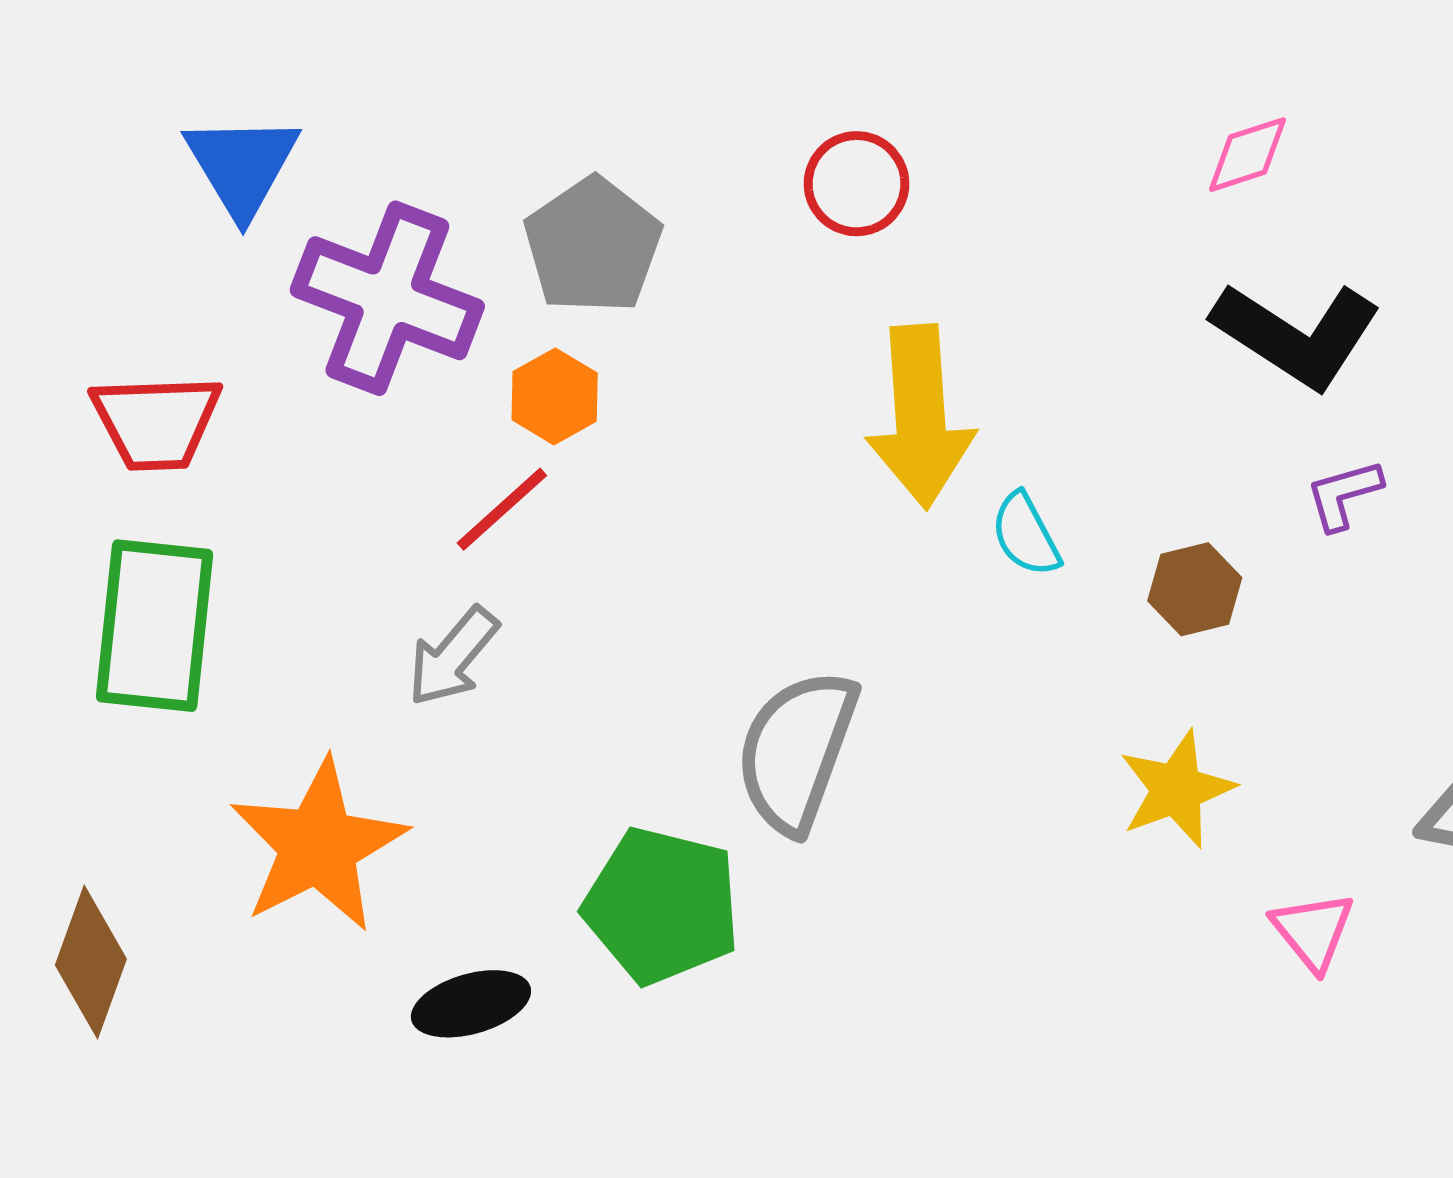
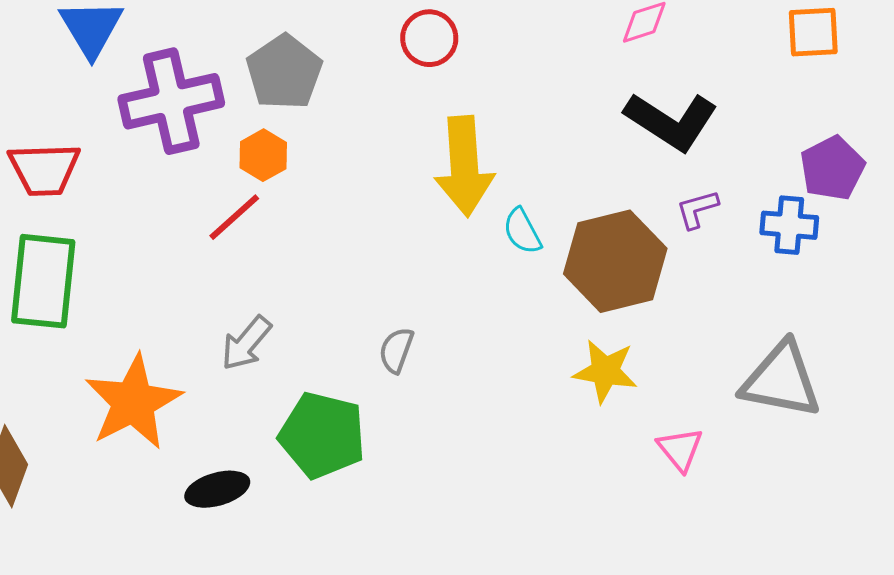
purple cross: (387, 298) -> (171, 101), turned -34
brown hexagon: (1195, 589) -> (615, 261), size x2.0
gray arrow: (453, 656) -> (246, 343), moved
gray semicircle: (796, 751) -> (396, 350), size x0.5
yellow star: (1177, 789) -> (605, 371), turned 30

